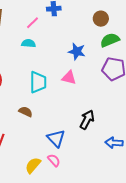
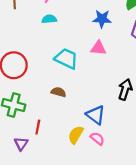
cyan trapezoid: (38, 82) -> (66, 59), turned -55
yellow semicircle: (33, 165) -> (76, 135), moved

